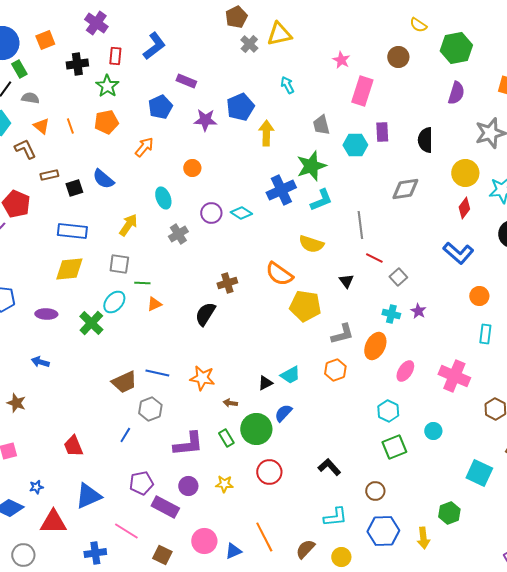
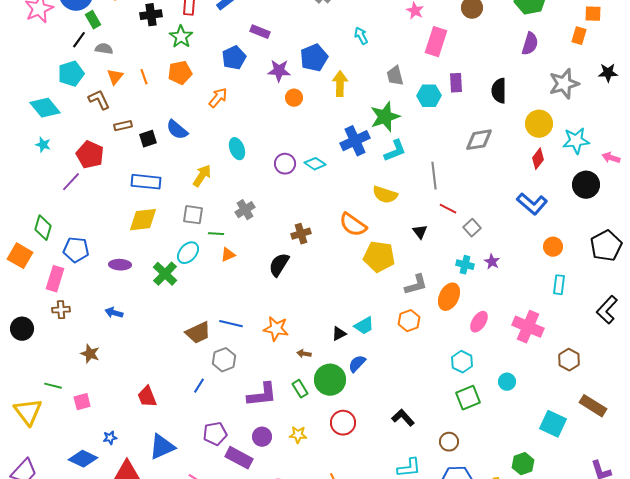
orange triangle: (41, 126) -> (115, 77), turned 30
orange circle: (192, 168) -> (294, 98), moved
gray cross: (178, 234) -> (245, 210), moved

